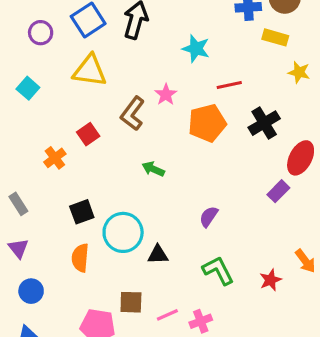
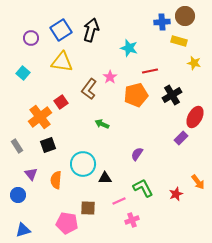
orange cross: (55, 158) -> (40, 117), size x1.6
black square: (82, 212) -> (48, 145), moved
purple triangle: (18, 248) -> (31, 174), moved
blue circle: (31, 291) -> (18, 195), moved
pink line: (167, 315) -> (119, 201), moved

